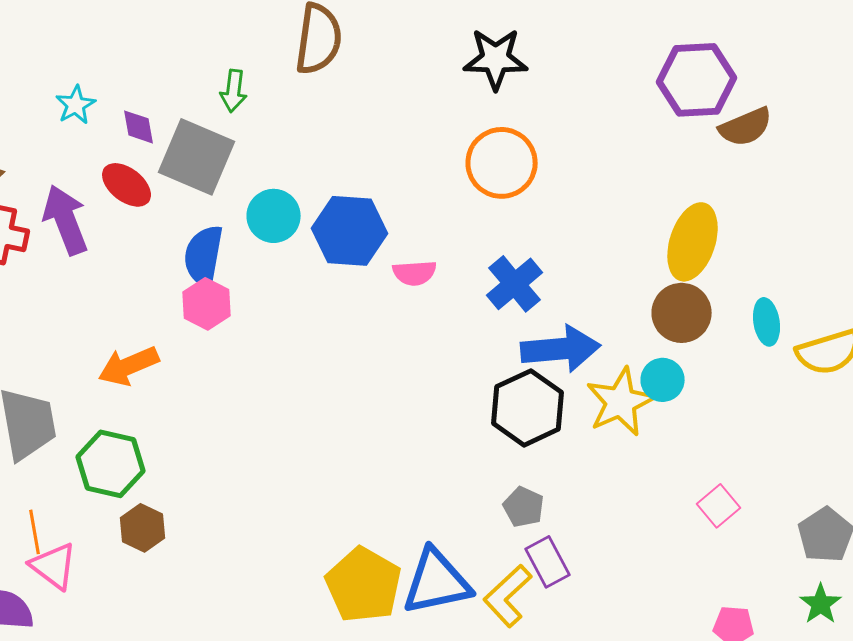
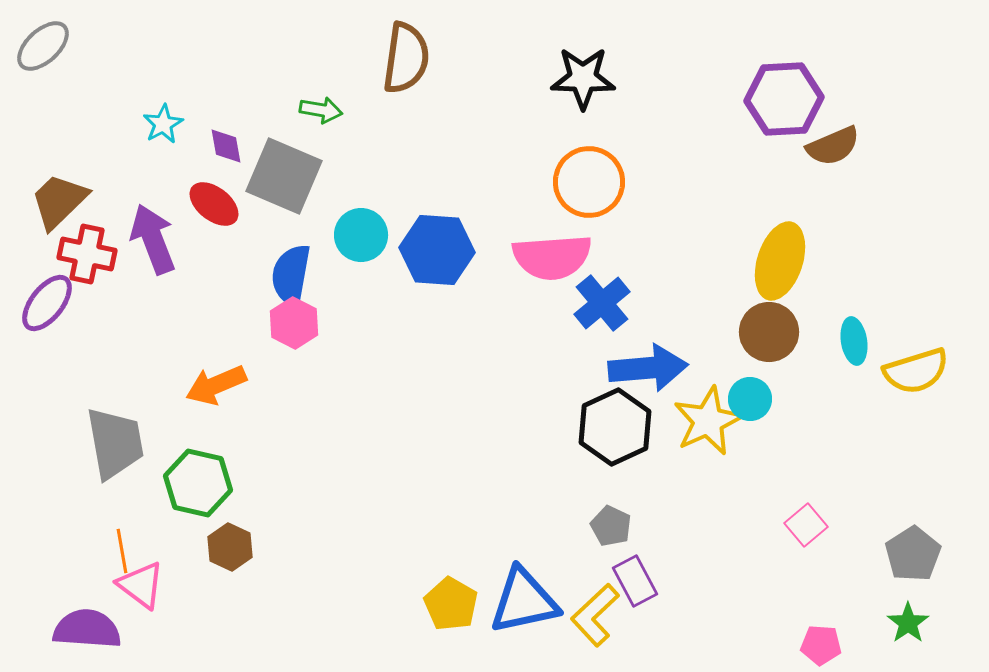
green arrow: (234, 91) -> (321, 110), turned -87
pink semicircle: (415, 273) -> (552, 257), moved, size x1.8
yellow pentagon: (364, 585) -> (451, 604), size x0.7

